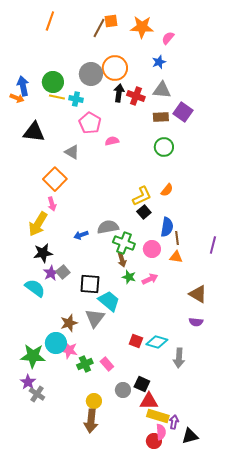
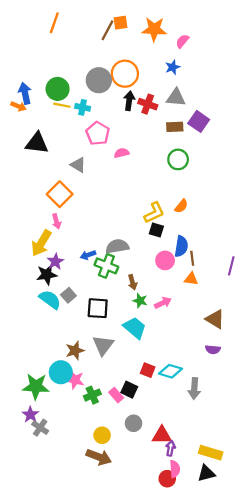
black square: (144, 212) -> (156, 230), turned -32
green cross: (124, 243) -> (106, 266), moved
pink circle: (152, 249) -> (165, 260), moved
purple star: (51, 273) -> (55, 262), moved
cyan semicircle: (35, 288) -> (50, 300), moved
cyan trapezoid: (109, 301) -> (135, 328), moved
black square: (142, 384) -> (129, 390), moved
yellow rectangle: (158, 416) -> (211, 453), moved
brown arrow: (91, 421) -> (99, 457), turned -75
purple arrow: (174, 422) -> (170, 448), moved

